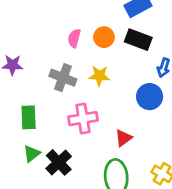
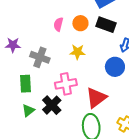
gray cross: (63, 78) -> (40, 57), moved
red triangle: (124, 138) -> (96, 98), size x1.6
black cross: (59, 162) -> (52, 105), moved

